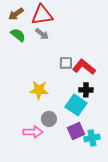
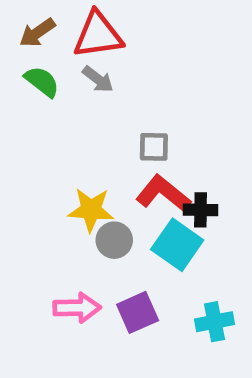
red L-shape: (84, 67) -> (163, 193), moved
gray circle: (49, 119) -> (114, 240), moved
purple square: (76, 131) -> (138, 312), moved

